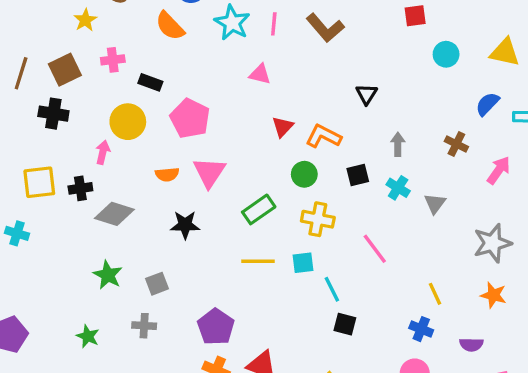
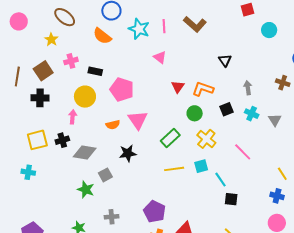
pink triangle: (260, 74) -> (160, 57), turned 32
yellow cross: (318, 219) -> (206, 139), turned 36
gray square: (157, 284) -> (105, 175), moved

